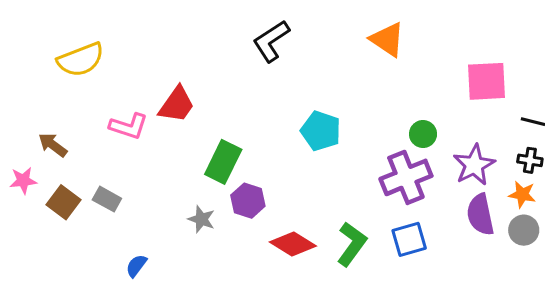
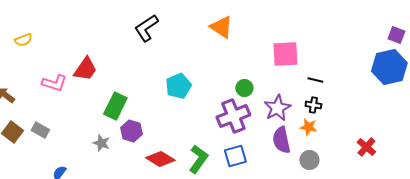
yellow semicircle: (81, 60) -> (23, 40), size x0.6
cyan pentagon: (321, 131) -> (178, 86), turned 30
gray circle: (524, 230) -> (309, 160), moved

